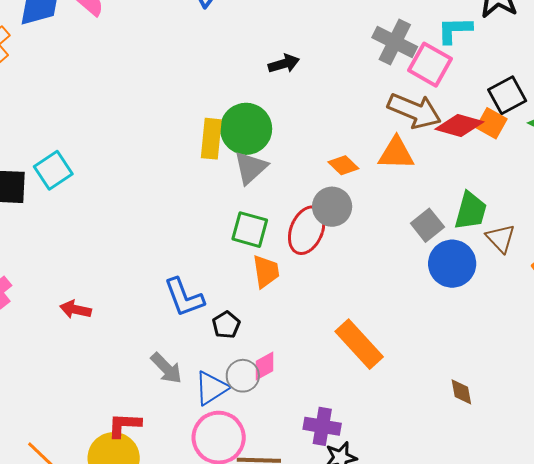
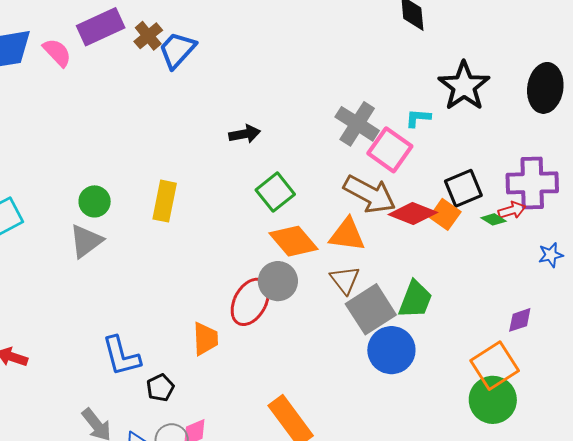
cyan L-shape: (455, 30) -> (418, 118), size x0.7
green circle: (246, 129) -> (95, 201), moved, size x0.6
orange diamond: (343, 165) -> (293, 241), size x1.6
gray triangle: (251, 168) -> (86, 241), moved
gray square: (427, 225) -> (371, 309), size x1.5
green square: (250, 230) -> (275, 192), moved, turned 30
brown triangle: (501, 238) -> (345, 280), moved

